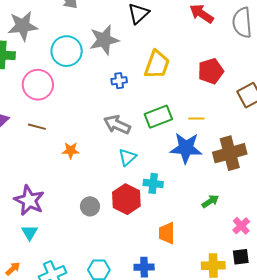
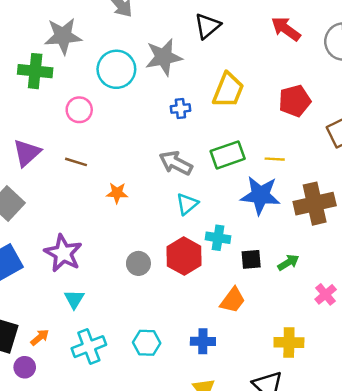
pink circle: (38, 85) -> (79, 110), size x0.7
cyan triangle: (30, 232) -> (74, 299), moved
orange trapezoid: (167, 233) -> (233, 300), turned -145
black square: (241, 257) -> (251, 259), moved

